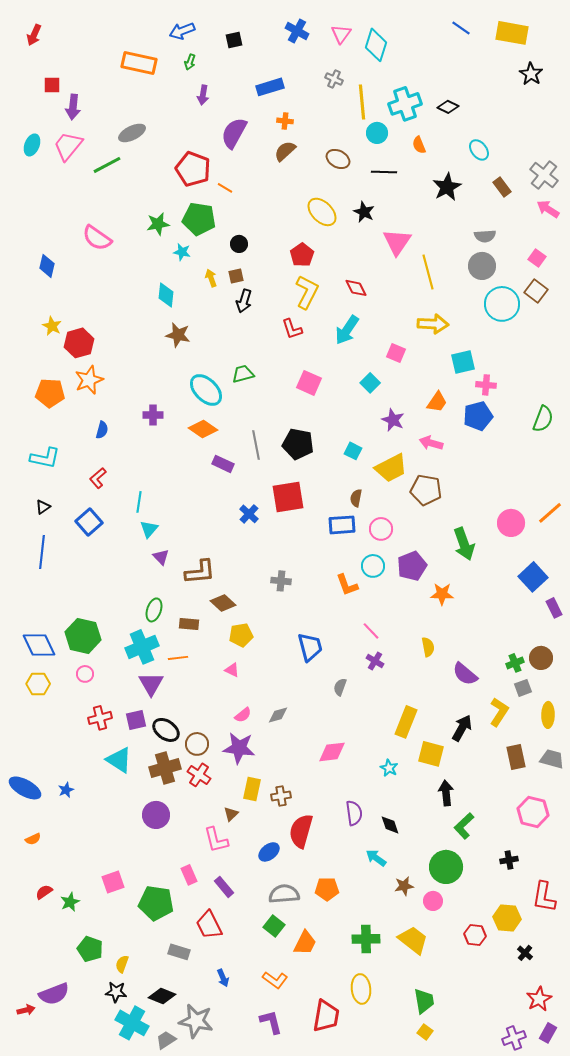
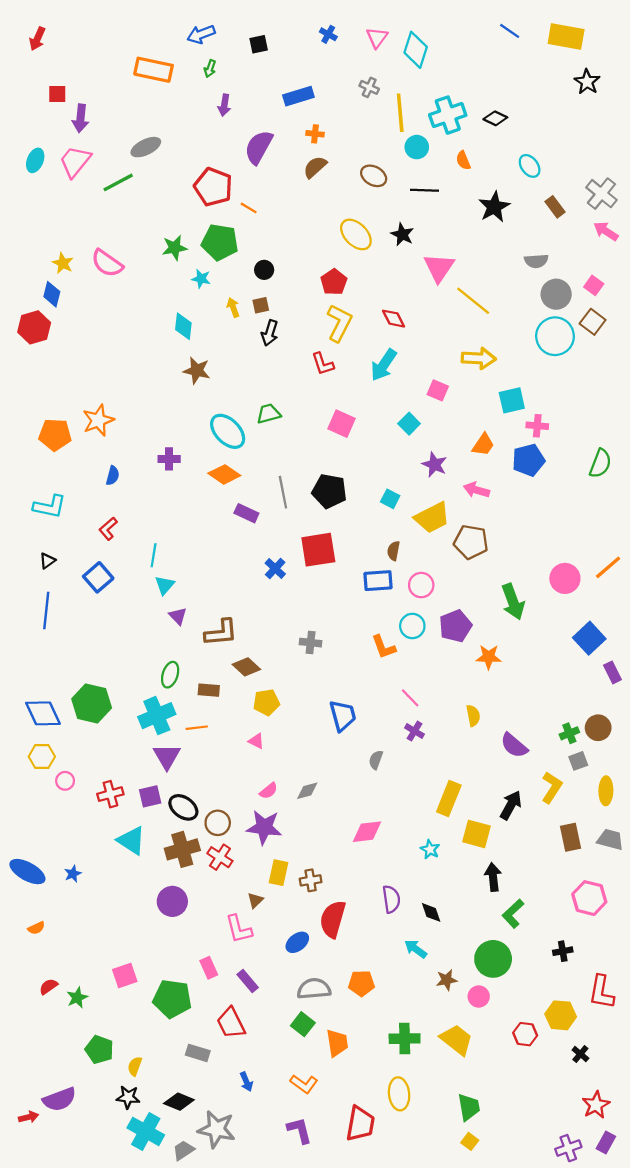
blue cross: (297, 31) -> (328, 34), size x0.7
gray circle: (482, 266) -> (556, 294), moved
yellow line: (428, 272) -> (473, 301), turned -36
yellow star: (52, 326) -> (63, 263), moved
red hexagon: (79, 343) -> (34, 327), moved
pink circle: (85, 674) -> (65, 781), moved
orange trapezoid: (305, 943) -> (337, 1043), turned -36

